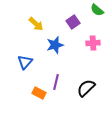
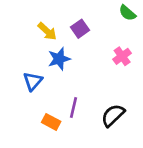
purple square: (73, 22) -> (80, 29), moved
pink cross: (93, 43) -> (122, 56), turned -32
blue star: (55, 45) -> (59, 59), moved

